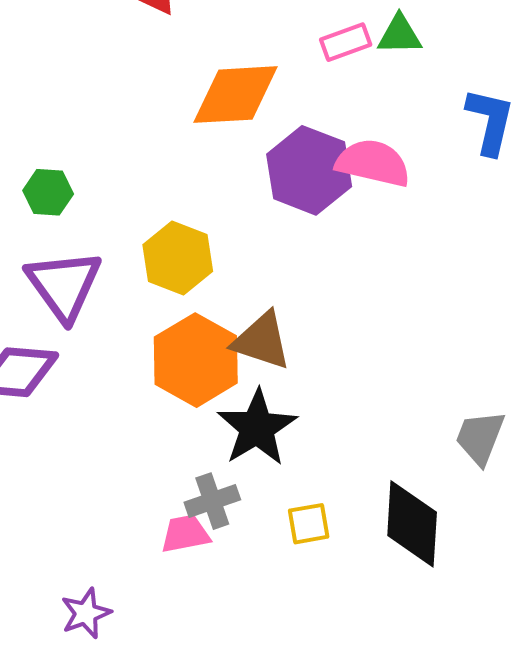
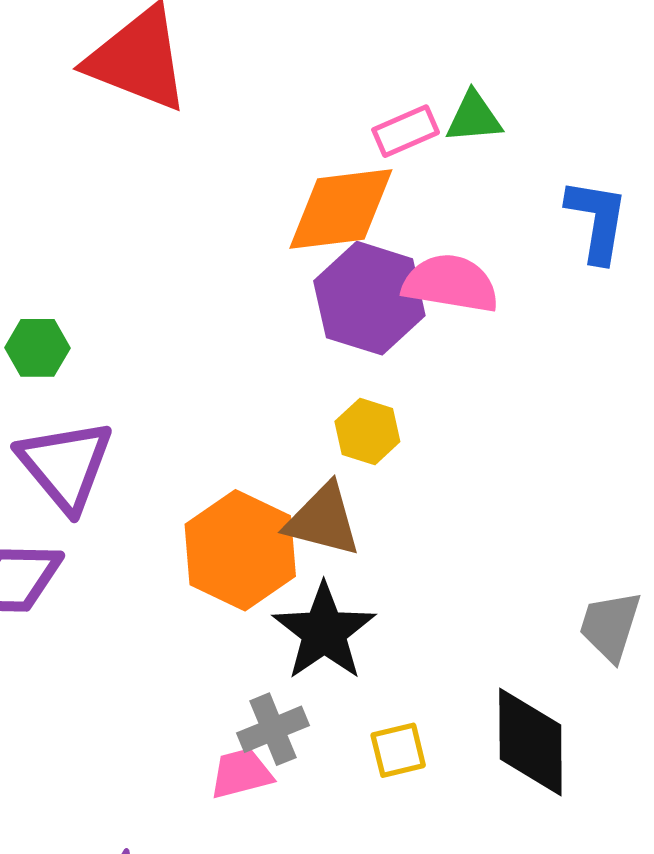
orange diamond: (236, 95) -> (341, 209), moved
yellow hexagon: (178, 258) -> (367, 432), moved, size x0.7

